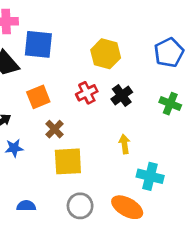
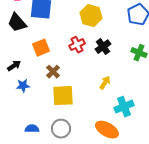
yellow arrow: (124, 144) -> (105, 83), turned 40
cyan cross: (150, 176) -> (124, 107), turned -36
gray circle: (80, 206) -> (61, 129), moved

